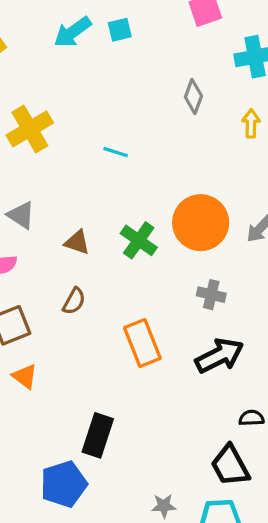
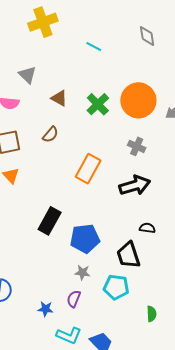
gray diamond: (193, 97) -> (147, 36), moved, turned -40
orange rectangle: (142, 343) -> (88, 169), turned 40
blue pentagon: (64, 484) -> (85, 239), moved

